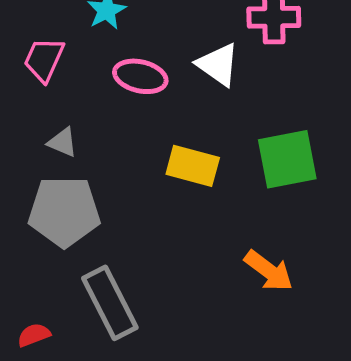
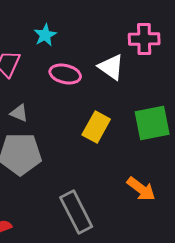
yellow rectangle: (193, 166) -> (96, 127), turned -76
gray rectangle: (110, 303) -> (76, 212), moved

